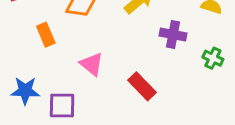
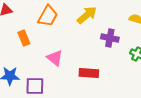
red rectangle: (142, 86) -> (89, 73), turned -42

